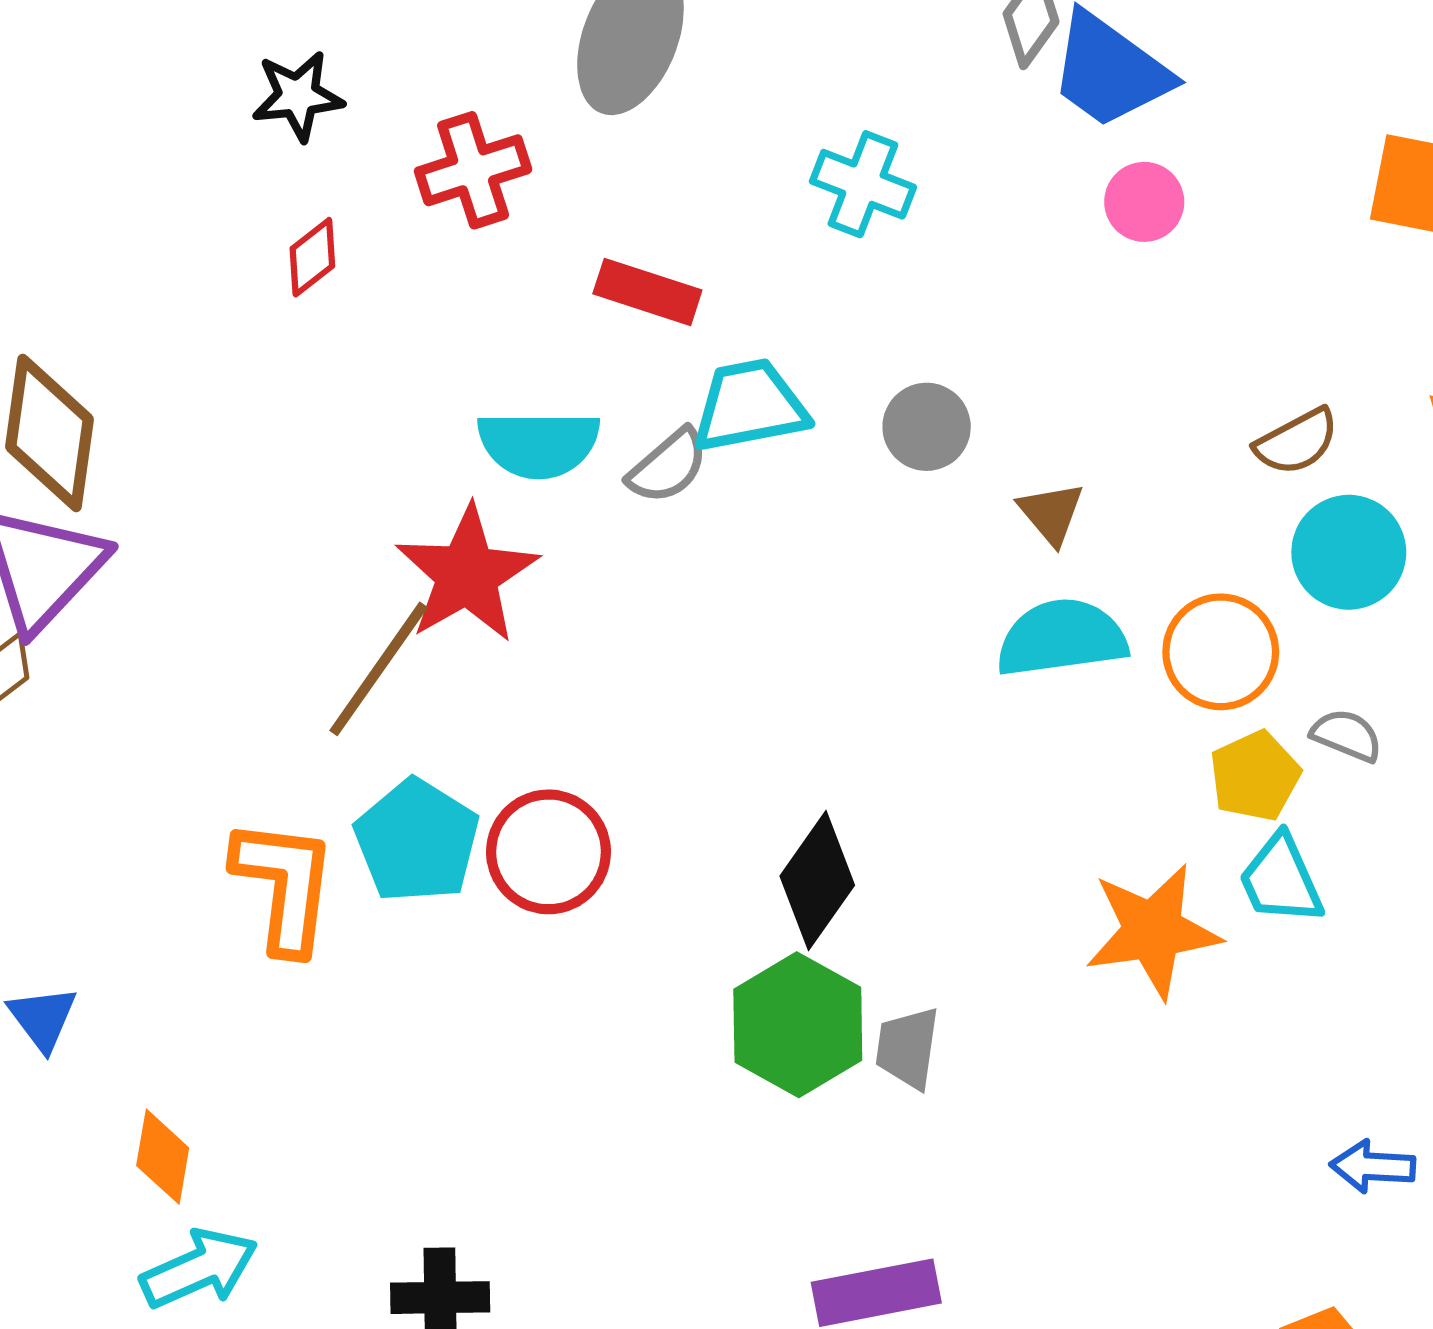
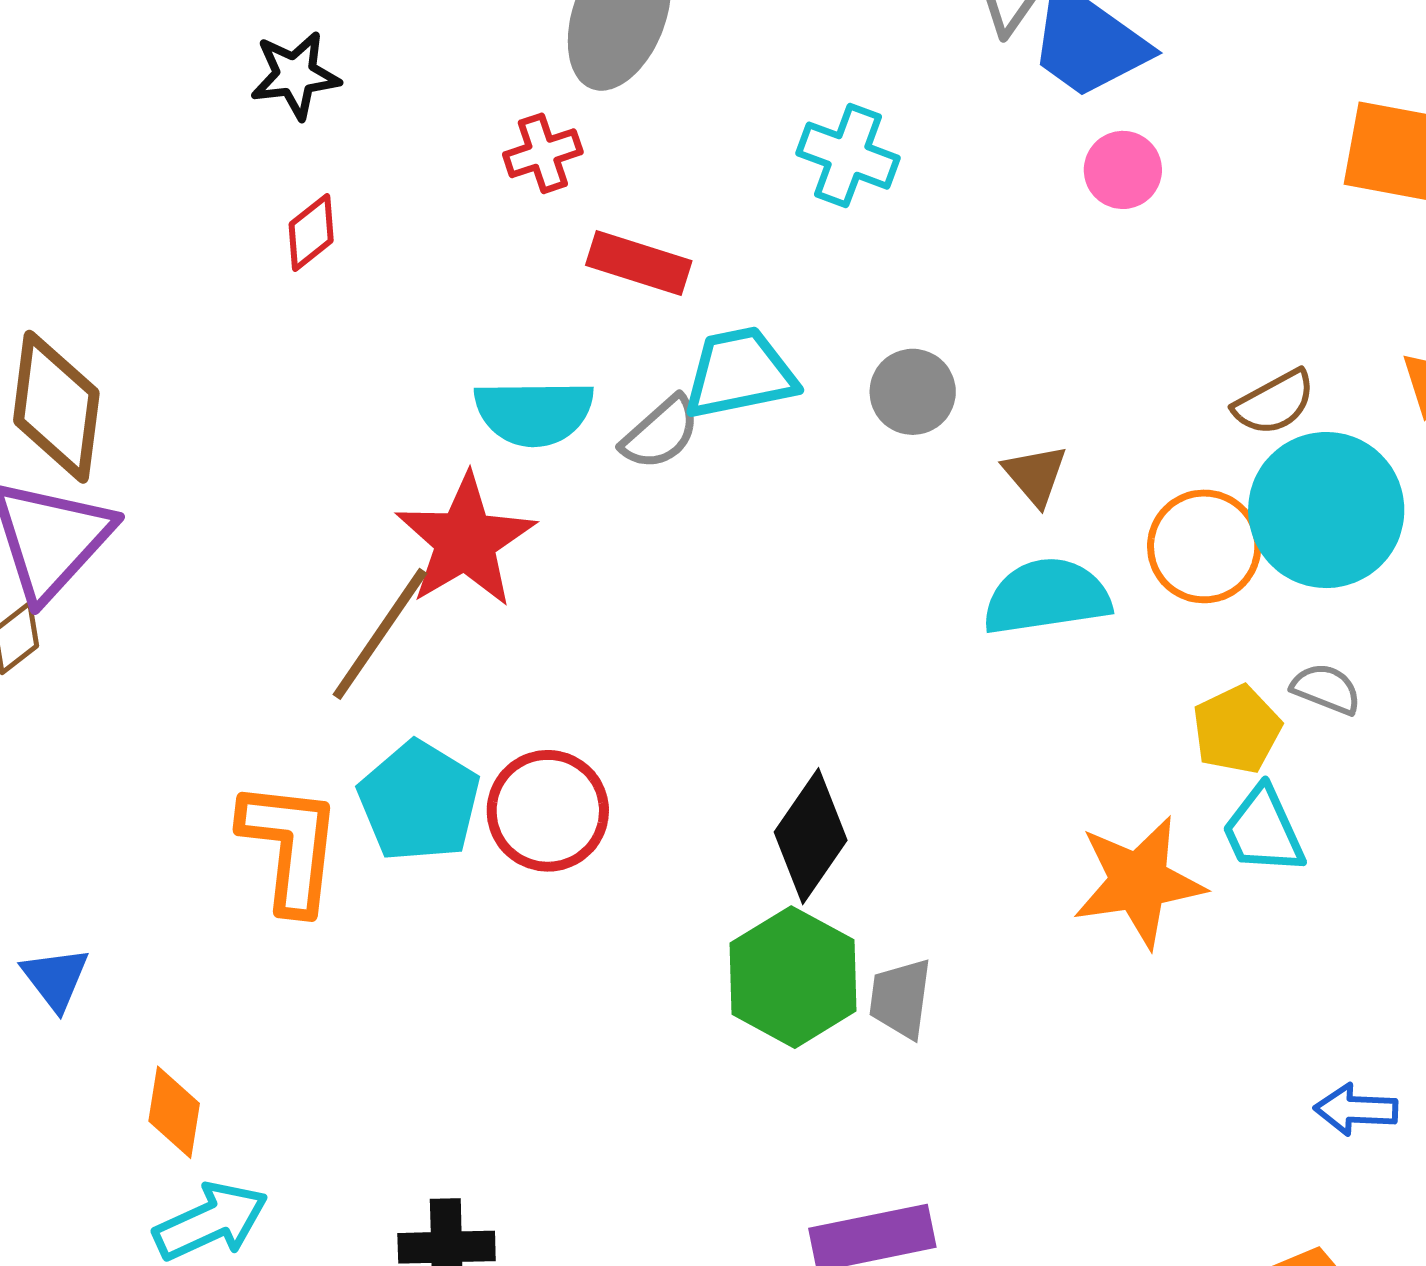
red cross: (473, 170) -> (543, 153), moved, size x0.7
cyan circle: (1349, 552) -> (1326, 510), size x1.4
orange circle: (1221, 652) -> (1204, 546), moved

